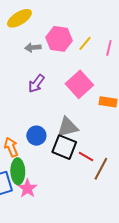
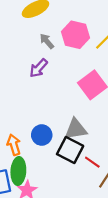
gray arrow: (33, 48) -> (47, 41), turned 49
purple arrow: (36, 84) -> (38, 68), moved

